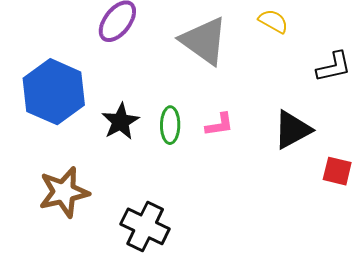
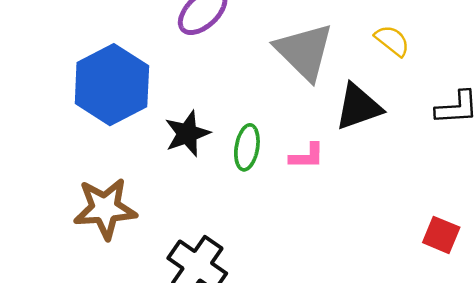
black triangle: (292, 130) -> (358, 107), moved

